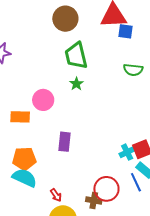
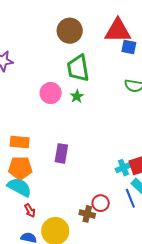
pink circle: (43, 100) -> (51, 93), moved
orange rectangle: (20, 117) -> (20, 142), moved
red circle: (106, 189) -> (101, 203), size x0.7
red arrow: (56, 195) -> (30, 211), moved

